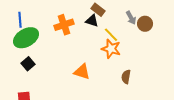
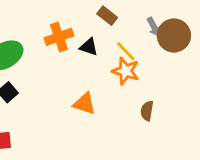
black triangle: (92, 21) -> (89, 47), moved
brown circle: (145, 24) -> (174, 35), size x1.5

